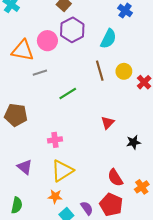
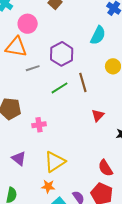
purple hexagon: (72, 30) -> (62, 54), moved
pink circle: (47, 41) -> (28, 24), moved
brown line: (100, 71) -> (83, 82), moved
pink cross: (55, 140) -> (39, 125), moved

